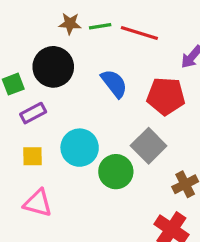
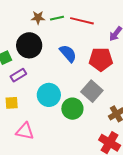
yellow square: (32, 156) -> (12, 103), moved

